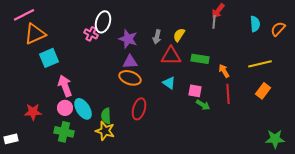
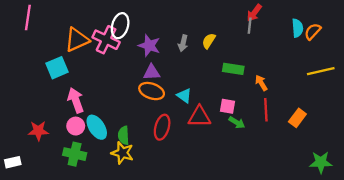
pink line: (24, 15) -> (28, 18), turned -55
orange semicircle: (278, 29) -> (313, 32), moved
orange triangle: (35, 34) -> (77, 40), moved
pink cross: (91, 34) -> (106, 40), size x1.6
red triangle: (171, 56) -> (199, 117), moved
yellow line: (260, 64) -> (321, 71), moved
cyan triangle: (169, 83) -> (184, 96), moved
orange rectangle: (263, 91) -> (297, 118), moved

